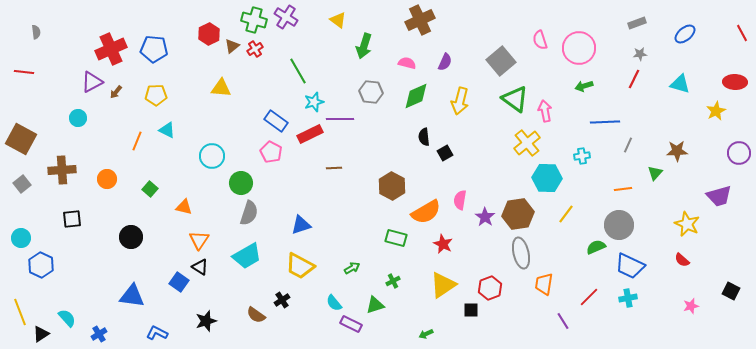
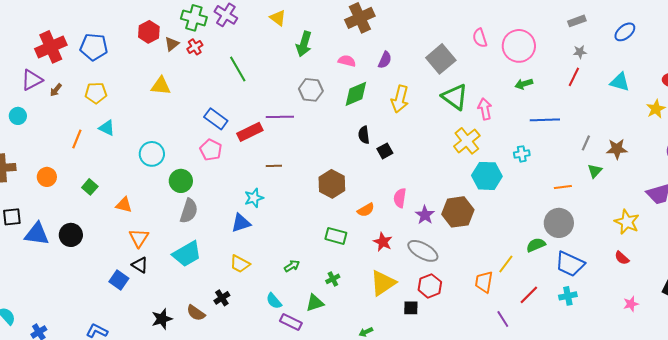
cyan star: (314, 102) -> (254, 198), moved
gray line: (628, 145) -> (586, 143), moved
orange semicircle: (426, 212) -> (366, 210), size x0.6
yellow line: (566, 214) -> (506, 264), moved
gray ellipse: (521, 253) -> (423, 251), moved, turned -48
yellow trapezoid: (300, 266) -> (240, 264), size x0.7
blue triangle: (132, 296) -> (37, 234), moved
black star: (206, 321) -> (162, 319), moved

